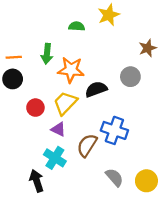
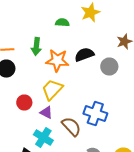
black semicircle: (96, 89) -> (84, 54), moved
red circle: (35, 108) -> (24, 102), moved
brown semicircle: (87, 145) -> (71, 126), turned 105

